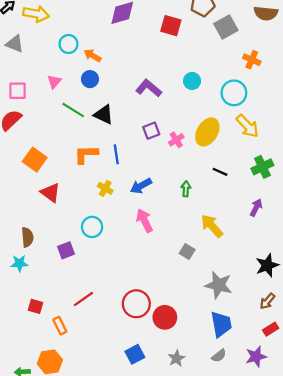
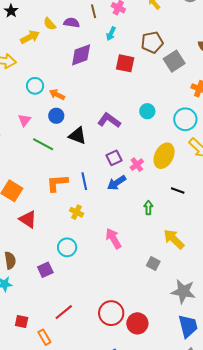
black triangle: (104, 114) -> (77, 136), moved
blue arrow: (141, 186) -> (117, 183), moved

